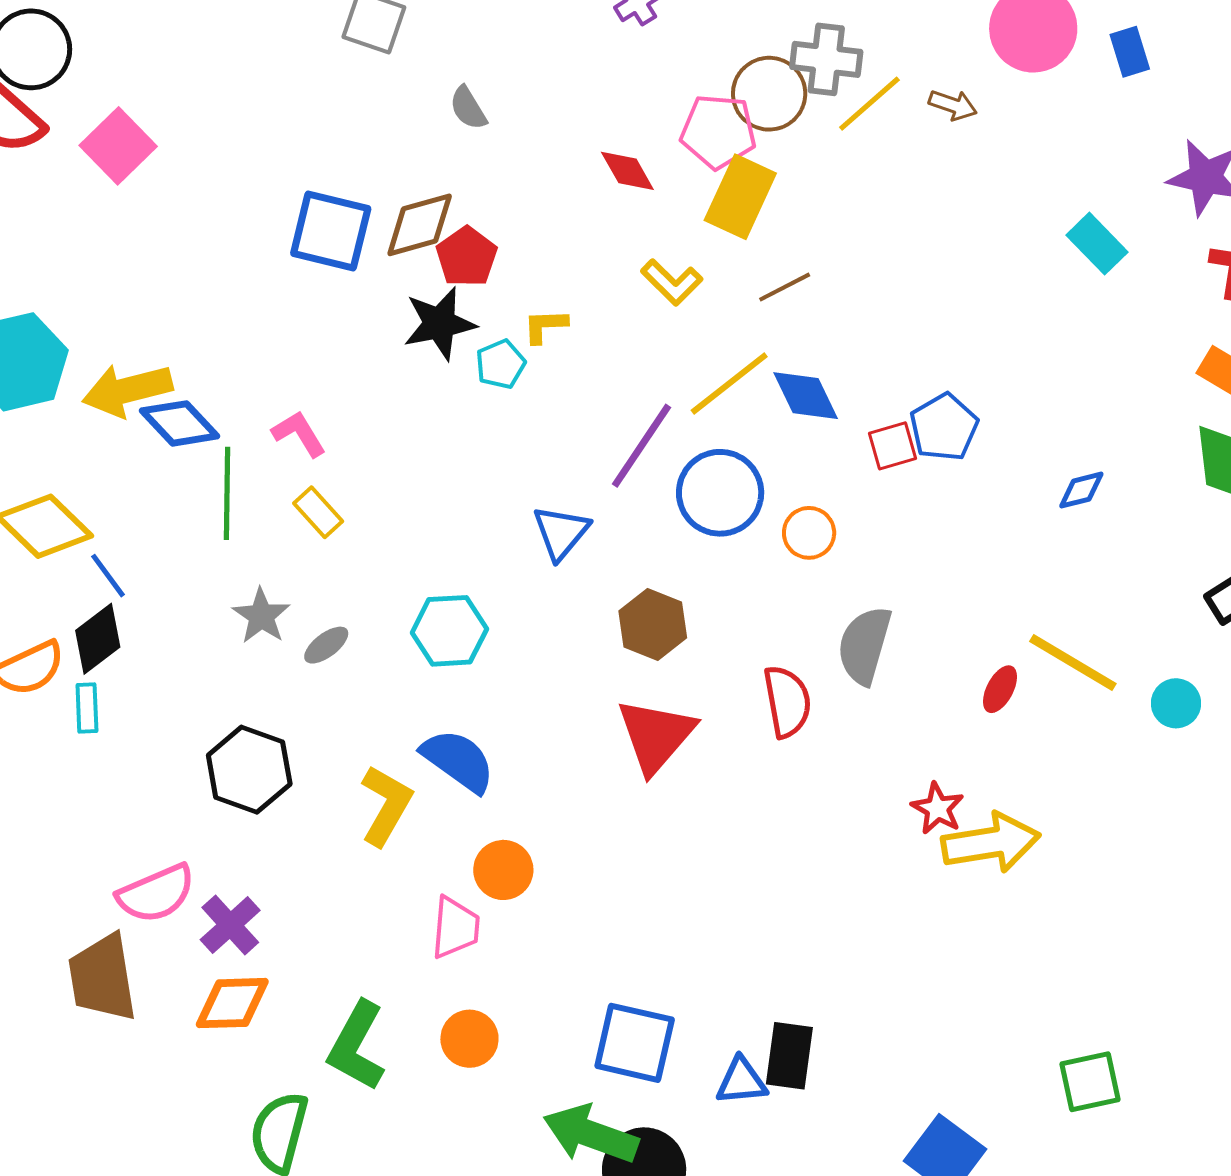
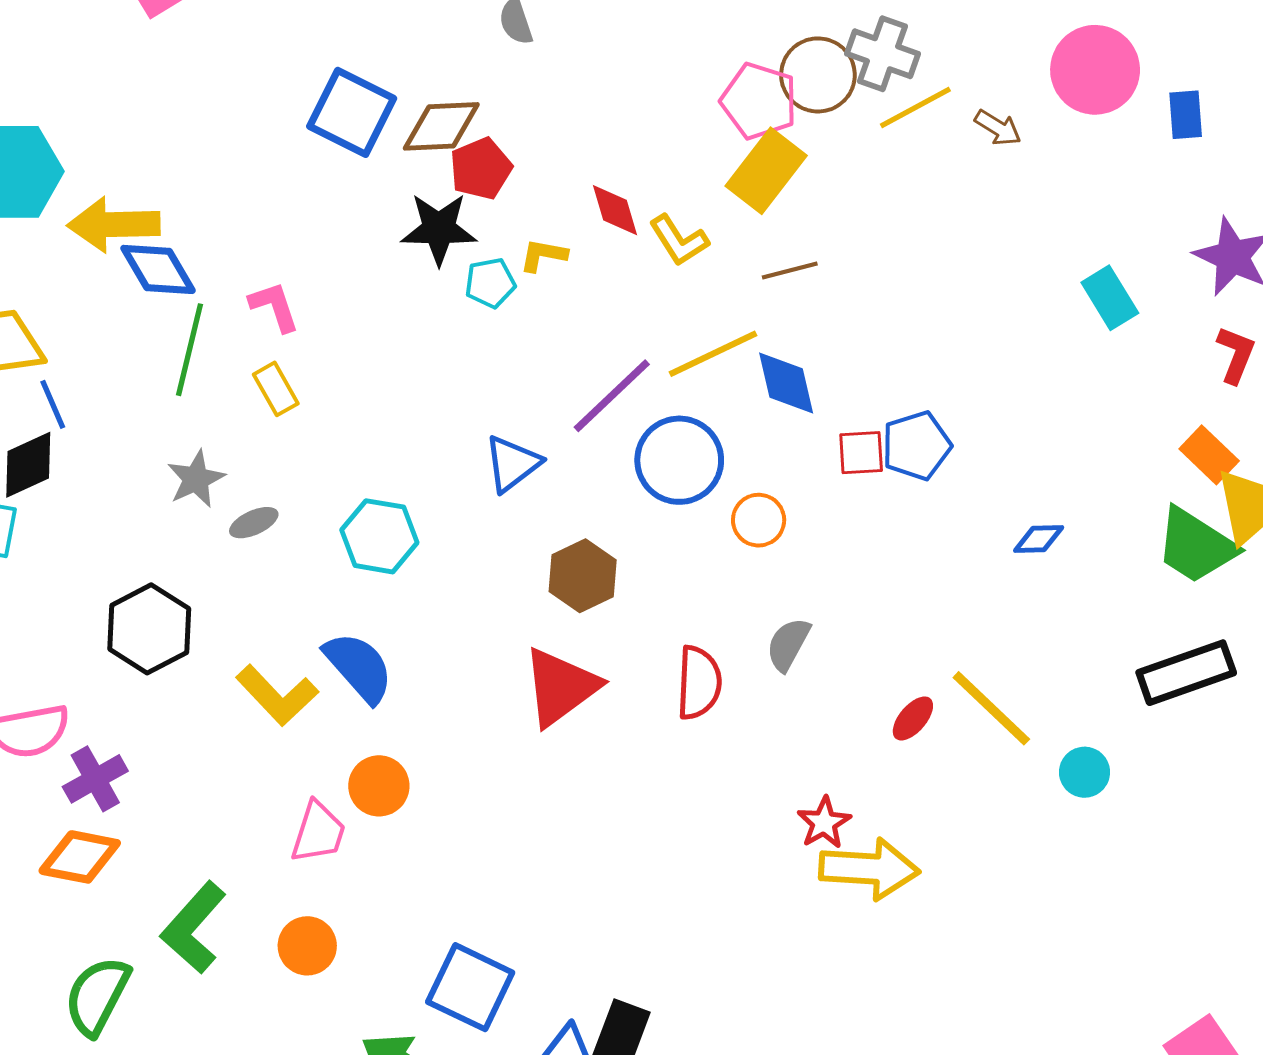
red diamond: (627, 171) -> (615, 210), moved
gray semicircle: (864, 645) -> (788, 644), size x0.7
yellow L-shape: (386, 805) -> (277, 695), turned 94

